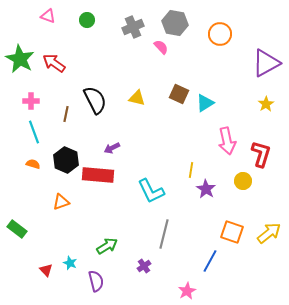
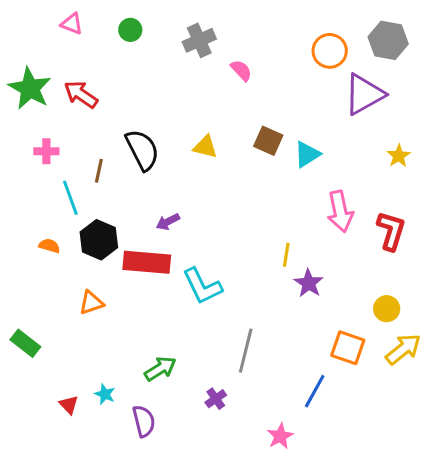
gray hexagon: (175, 23) -> (388, 40), moved
purple triangle: (266, 63) -> (364, 94), moved
cyan line: (34, 132) -> (70, 198), moved
yellow circle: (243, 181) -> (387, 309), moved
cyan L-shape: (151, 191) -> (202, 286), moved

